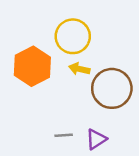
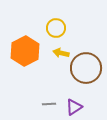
yellow circle: (73, 36) -> (56, 28), size x0.7

